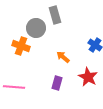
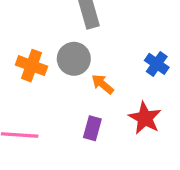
gray circle: (36, 28) -> (74, 59), moved

